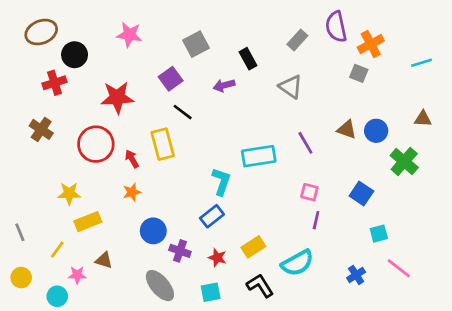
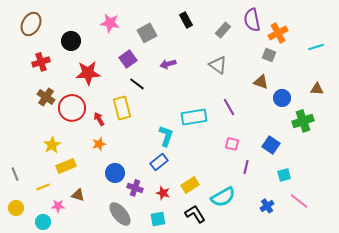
brown ellipse: (41, 32) -> (31, 24), turned -40
pink star: (129, 35) -> (110, 23), moved
black circle: (75, 55) -> (71, 41), moved
black rectangle: (248, 59) -> (186, 20), moved
brown cross: (41, 129) -> (46, 97), moved
brown triangle: (347, 129) -> (261, 82), moved
green cross: (404, 161) -> (303, 121), turned 30
yellow star: (69, 194) -> (52, 145), turned -30
purple line: (316, 220) -> (246, 167), moved
yellow line: (57, 250) -> (43, 187), turned 32

